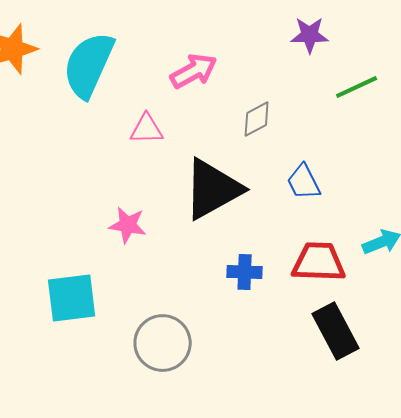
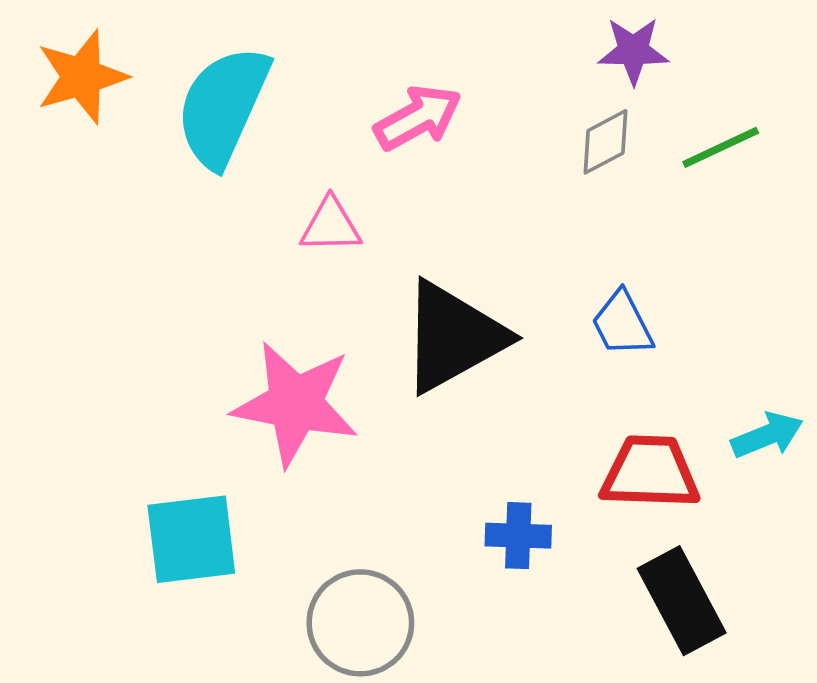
gray diamond: (257, 119) -> (606, 142), moved
pink star: (128, 225) -> (295, 404), size x1.8
blue cross: (245, 272) -> (518, 536), moved

